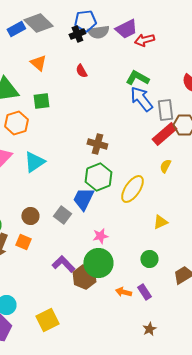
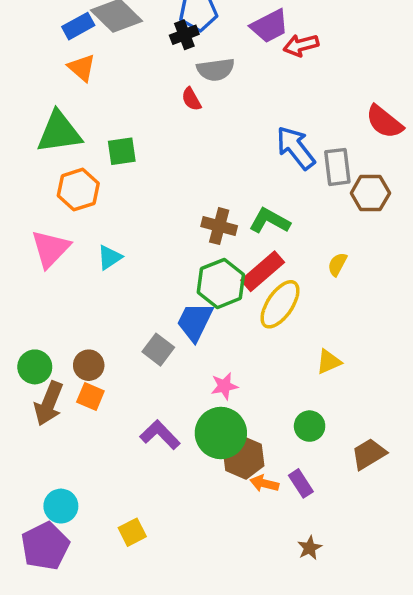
gray semicircle: (98, 32) -> (216, 70), moved
orange triangle: (38, 63) -> (82, 68), moved
green L-shape: (137, 78) -> (270, 221), moved
red rectangle: (164, 134) -> (263, 271), moved
cyan triangle: (34, 162) -> (110, 257), size x0.7
brown circle: (30, 216) -> (89, 365), moved
brown hexagon: (84, 277) -> (243, 457), moved
yellow square: (47, 320) -> (132, 532), size x0.7

